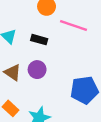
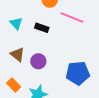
purple circle: (37, 70) -> (38, 61), moved

